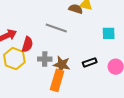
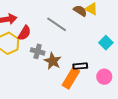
cyan square: (109, 33) -> (106, 43), turned 32
orange rectangle: (57, 80) -> (71, 78), moved

